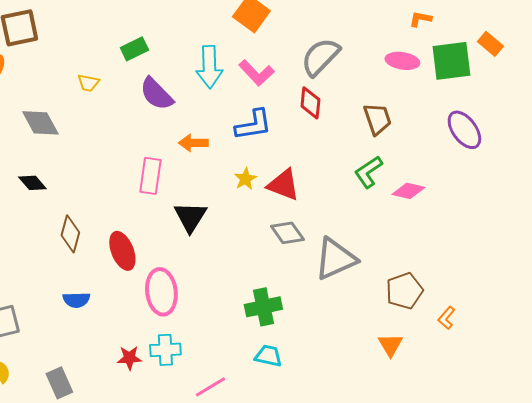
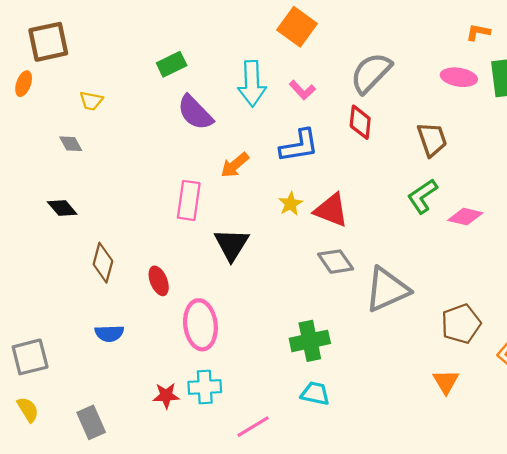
pink L-shape: (256, 73) -> (302, 90), size x0.7
yellow trapezoid: (88, 83) -> (91, 101), moved
gray diamond: (40, 123) -> (71, 144), size x0.6
orange arrow: (193, 143) -> (235, 165), turned -40
red ellipse: (122, 251) -> (159, 281), size x0.7

